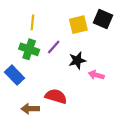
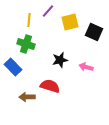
black square: (103, 19) -> (94, 32), moved
purple line: (54, 47) -> (48, 11), moved
black star: (77, 60) -> (60, 60), moved

